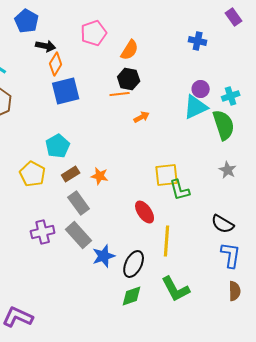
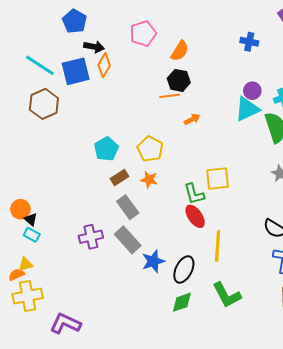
blue square: (66, 91) -> (76, 71), moved
yellow pentagon: (33, 174) -> (150, 149), moved
green L-shape: (180, 190) -> (194, 194), moved

